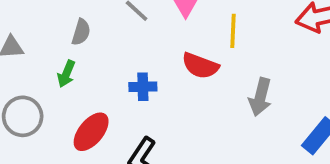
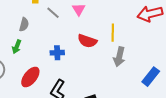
yellow line: (233, 31) -> (113, 33), moved

